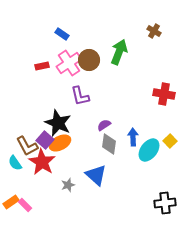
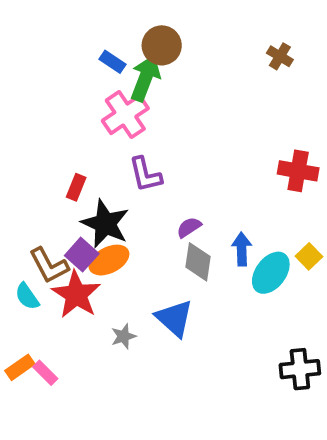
green arrow: (119, 52) -> (145, 78), moved
brown circle: (89, 60) -> (162, 45), moved
red rectangle: (42, 66) -> (76, 187), moved, turned -56

